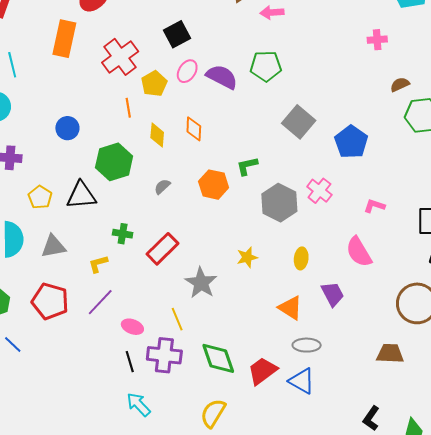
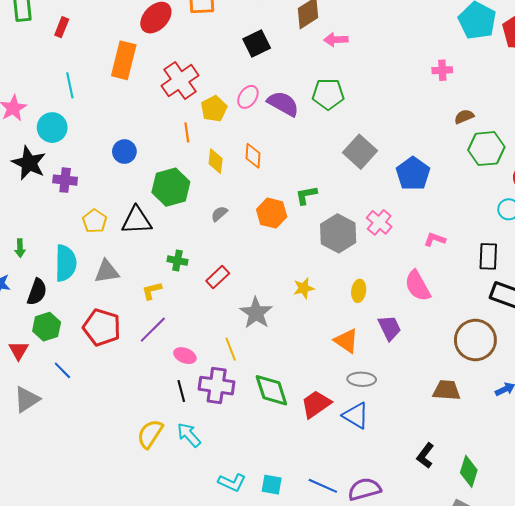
black square: (177, 34) -> (257, 44), moved
red rectangle: (163, 249) -> (218, 277), size x0.7
yellow semicircle: (213, 413) -> (150, 434), moved

